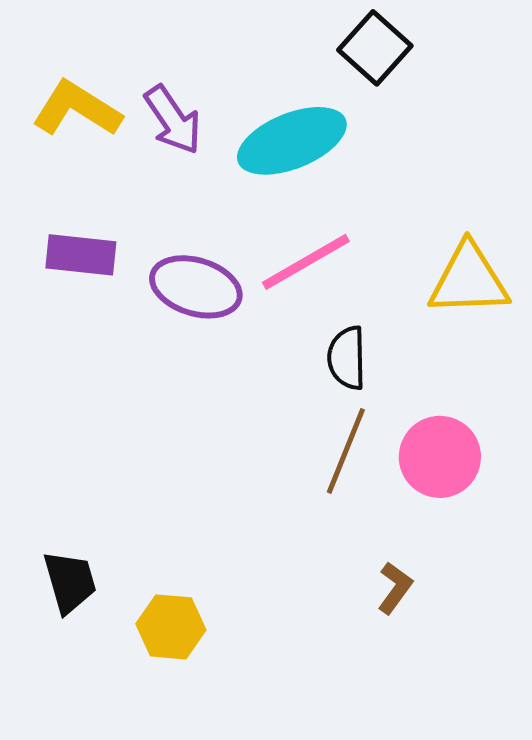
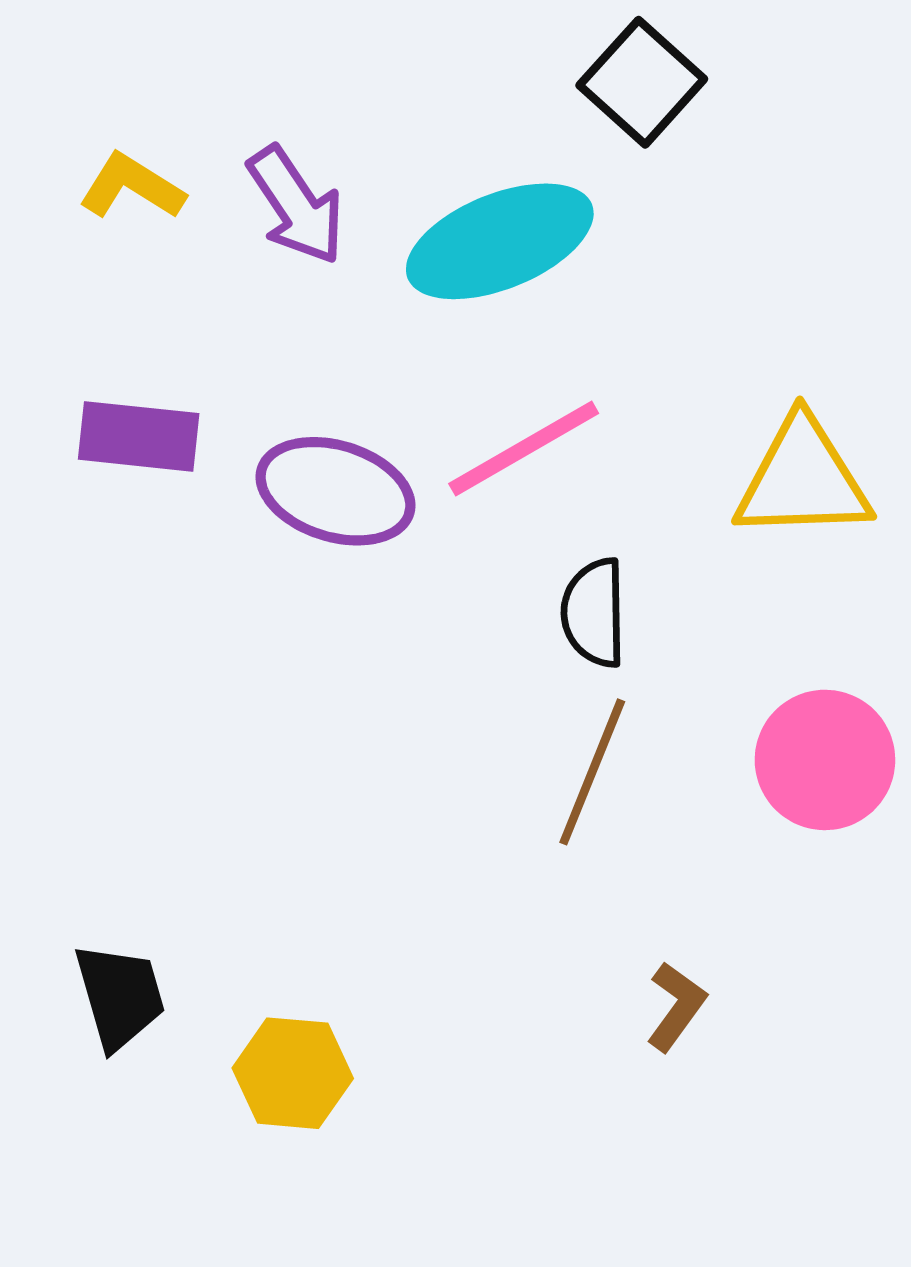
yellow L-shape: (77, 109) -> (132, 187), size x0.7
pink circle: (440, 457) -> (825, 760), moved

